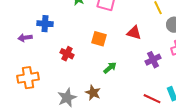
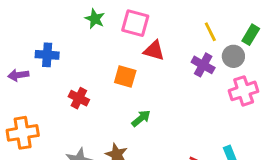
red triangle: (134, 33) -> (154, 51), moved
purple cross: (153, 60) -> (203, 65), moved, turned -35

